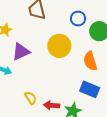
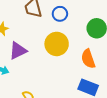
blue circle: (78, 19) -> (60, 14), moved

